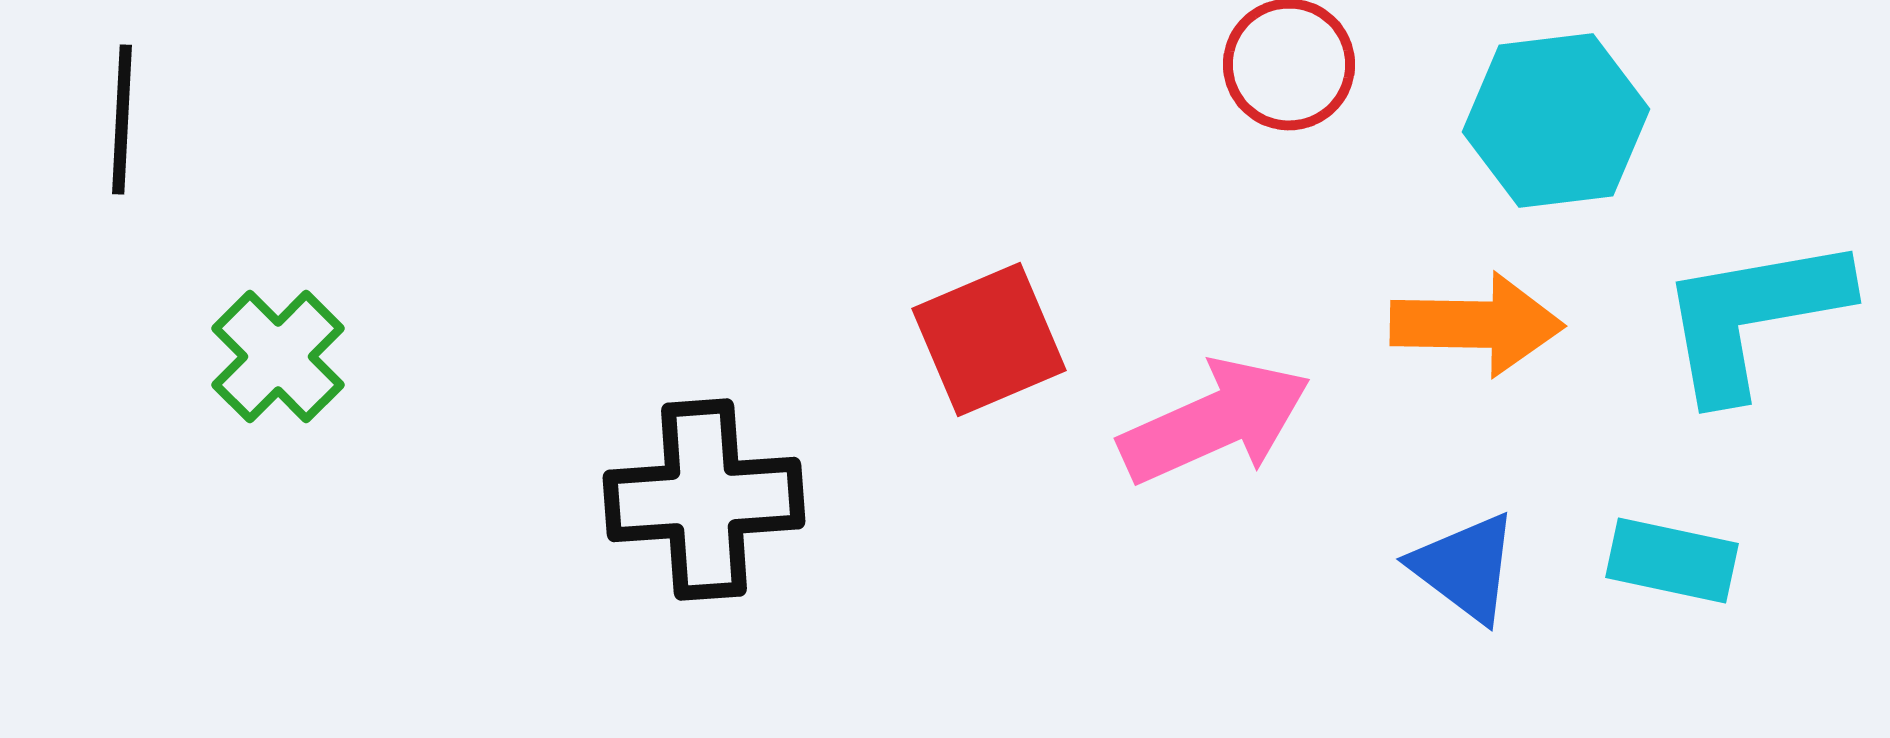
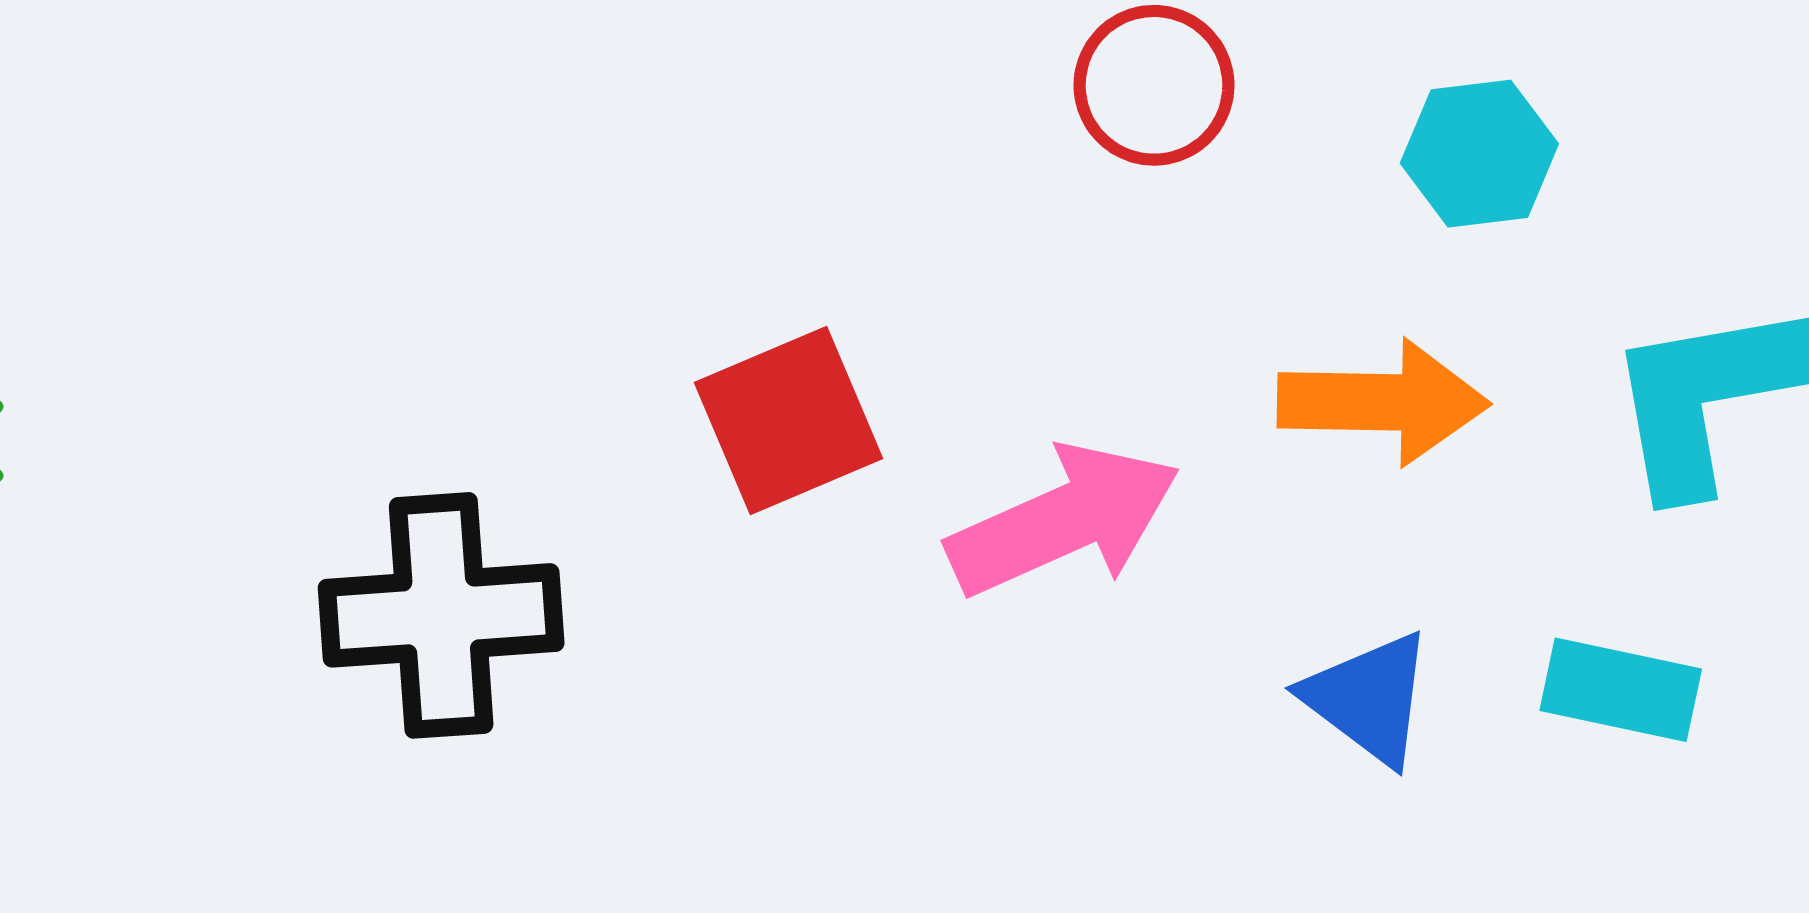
cyan hexagon: (1556, 121) -> (1479, 154), size x0.7

